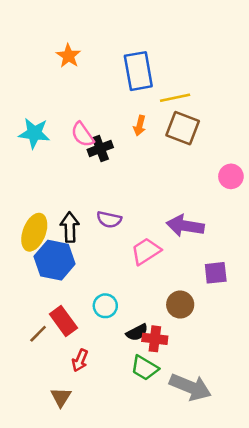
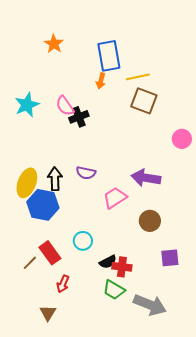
orange arrow: (140, 126) -> (101, 81), moved
cyan star: (34, 133) -> (27, 105), turned -30
purple square: (216, 273) -> (170, 258), moved
brown circle: (180, 305) -> (150, 221), moved

